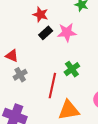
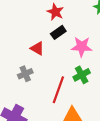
pink star: (67, 32) -> (82, 47), moved
red triangle: (12, 56) -> (37, 48), moved

